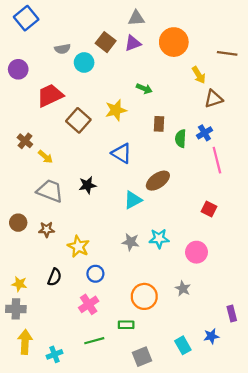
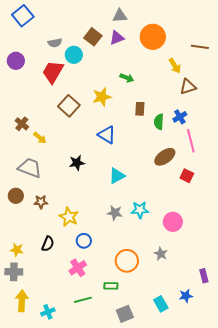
red trapezoid: (50, 95) -> (53, 72), moved, turned -35
brown ellipse: (158, 181) -> (165, 157), moved
gray trapezoid: (50, 191) -> (30, 168), moved
red square: (209, 209) -> (187, 176), moved

